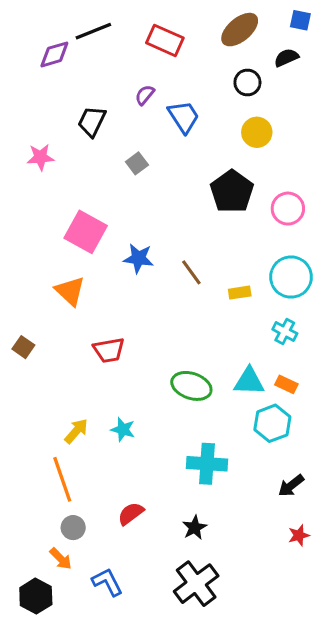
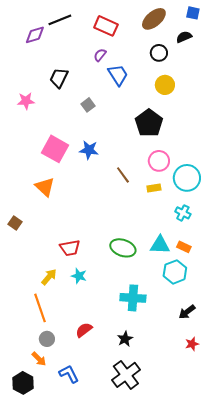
purple semicircle: (145, 95) -> (100, 55), moved
pink circle: (288, 209) -> (159, 161), moved
blue star: (139, 258) -> (89, 150), moved
red trapezoid: (109, 350) -> (70, 248), moved

